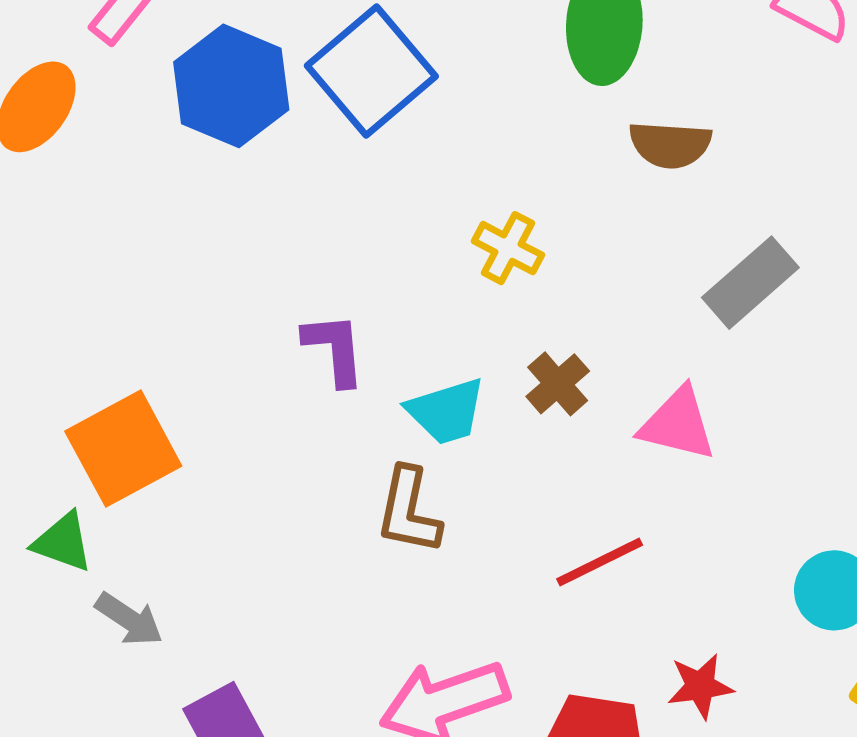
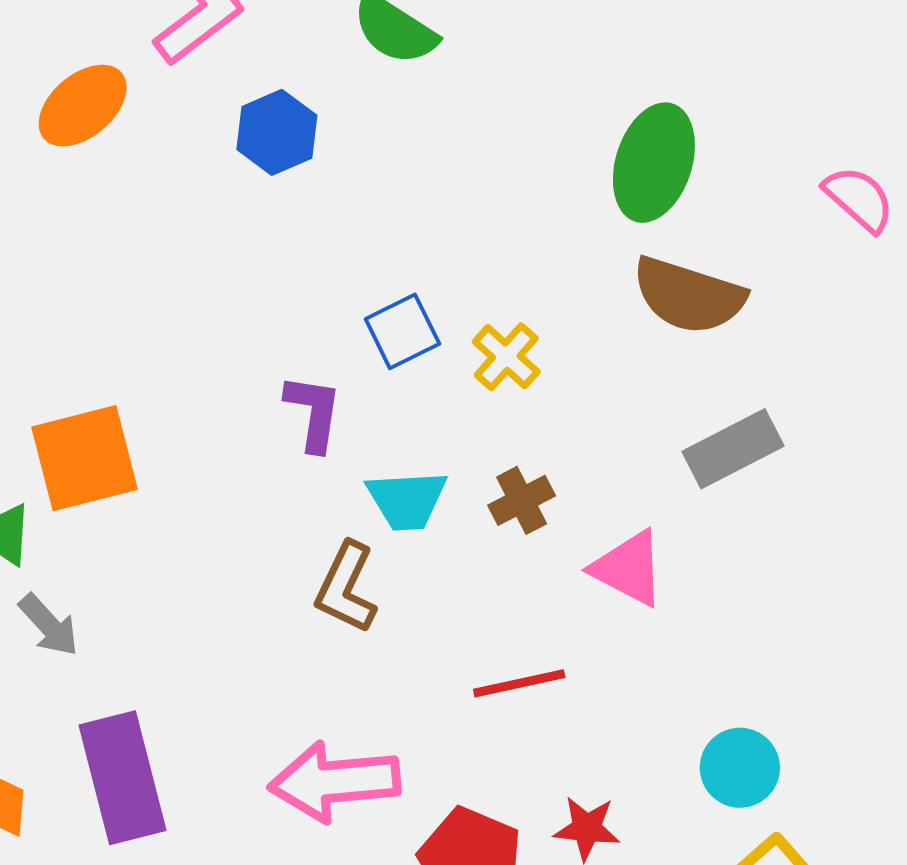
blue square: (371, 71) -> (402, 331), moved, size x0.6
blue hexagon: (231, 86) -> (277, 132), size x0.7
brown semicircle: (670, 145) -> (689, 296), size x1.4

